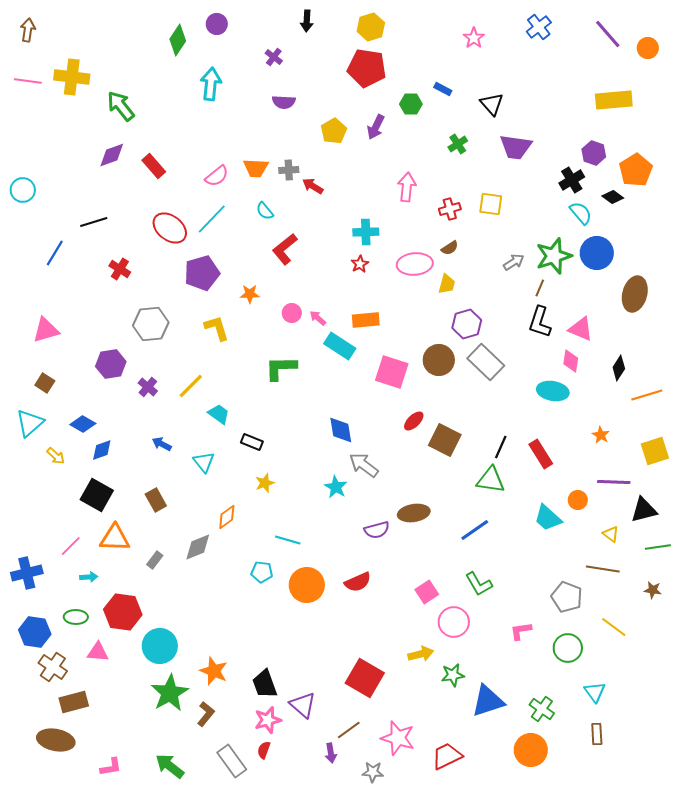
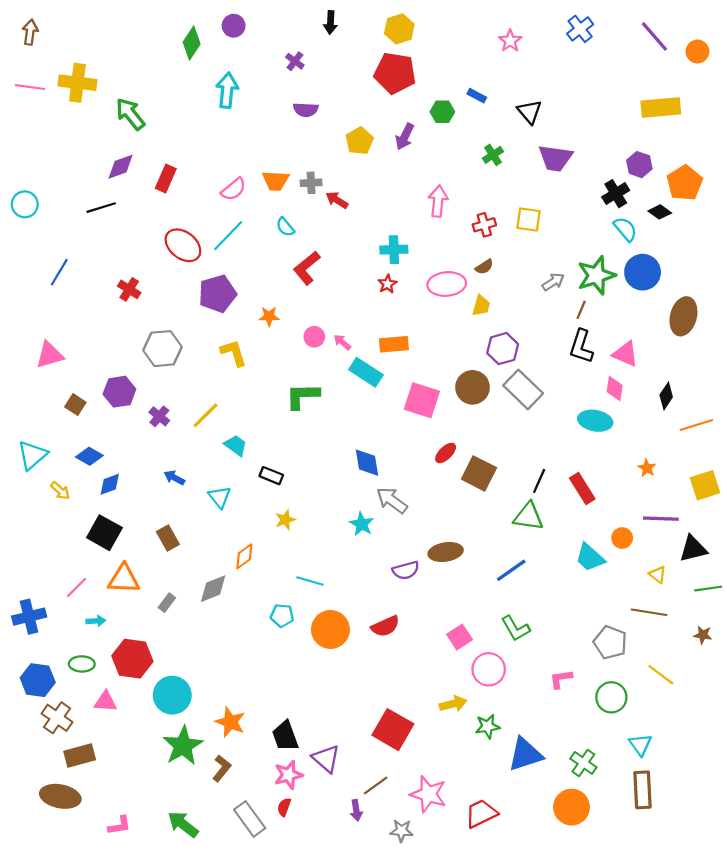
red rectangle: (154, 166) -> (166, 179), turned 65
black line: (94, 222) -> (101, 208), moved
brown square: (45, 383) -> (75, 405), moved
brown rectangle: (597, 734) -> (643, 790), size x1.6

